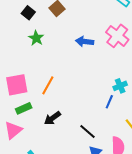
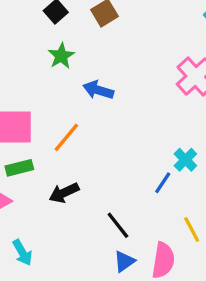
blue arrow: (85, 41) -> (98, 90), moved
cyan cross: (120, 86) -> (185, 160), turned -32

